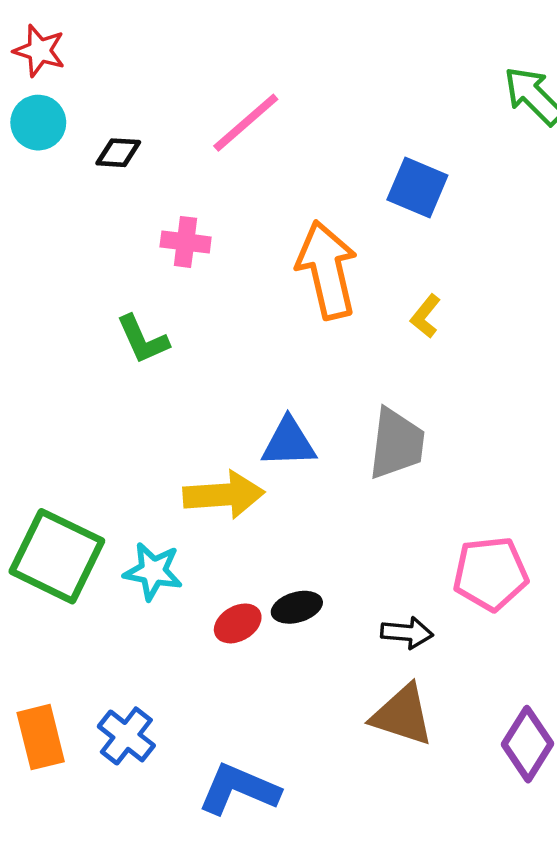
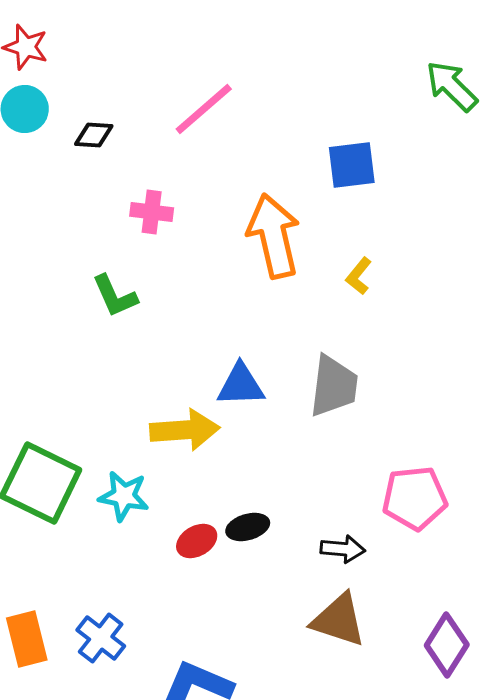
blue square: (417, 188) -> (352, 165), turned -30

